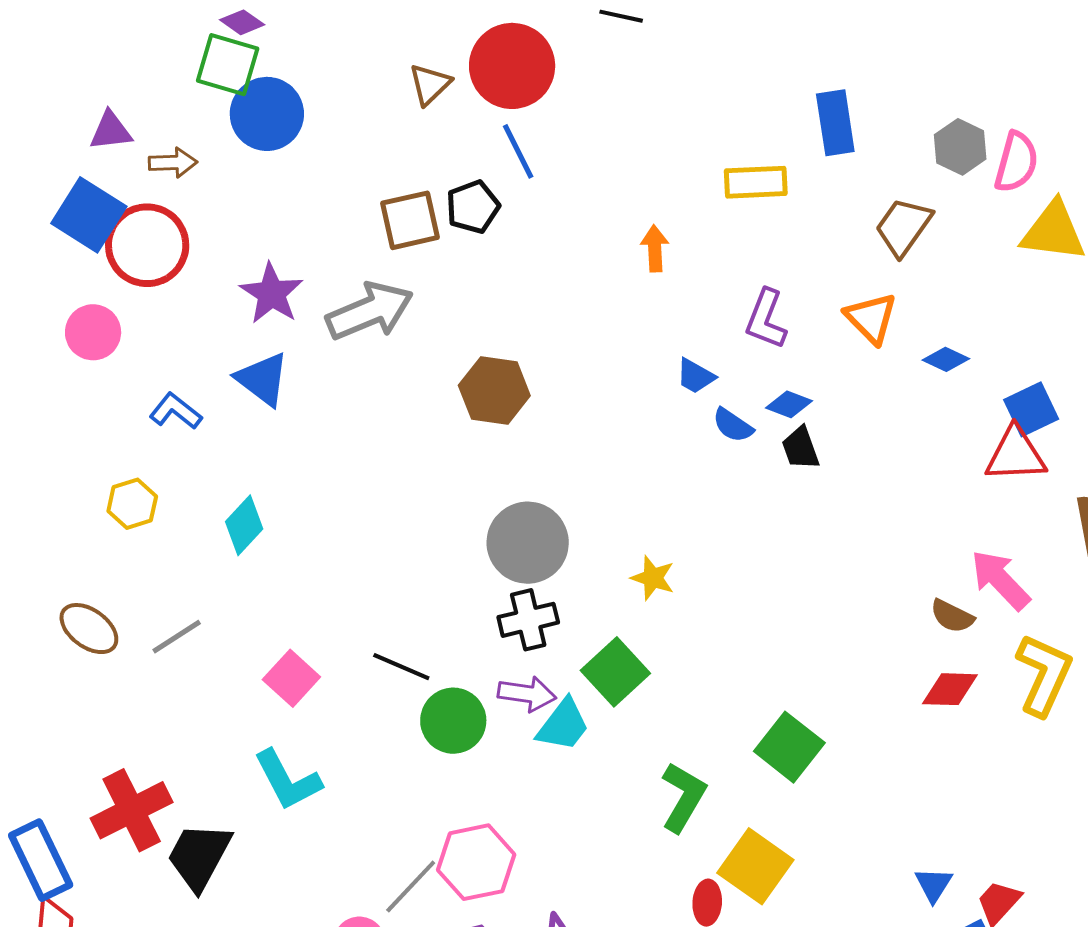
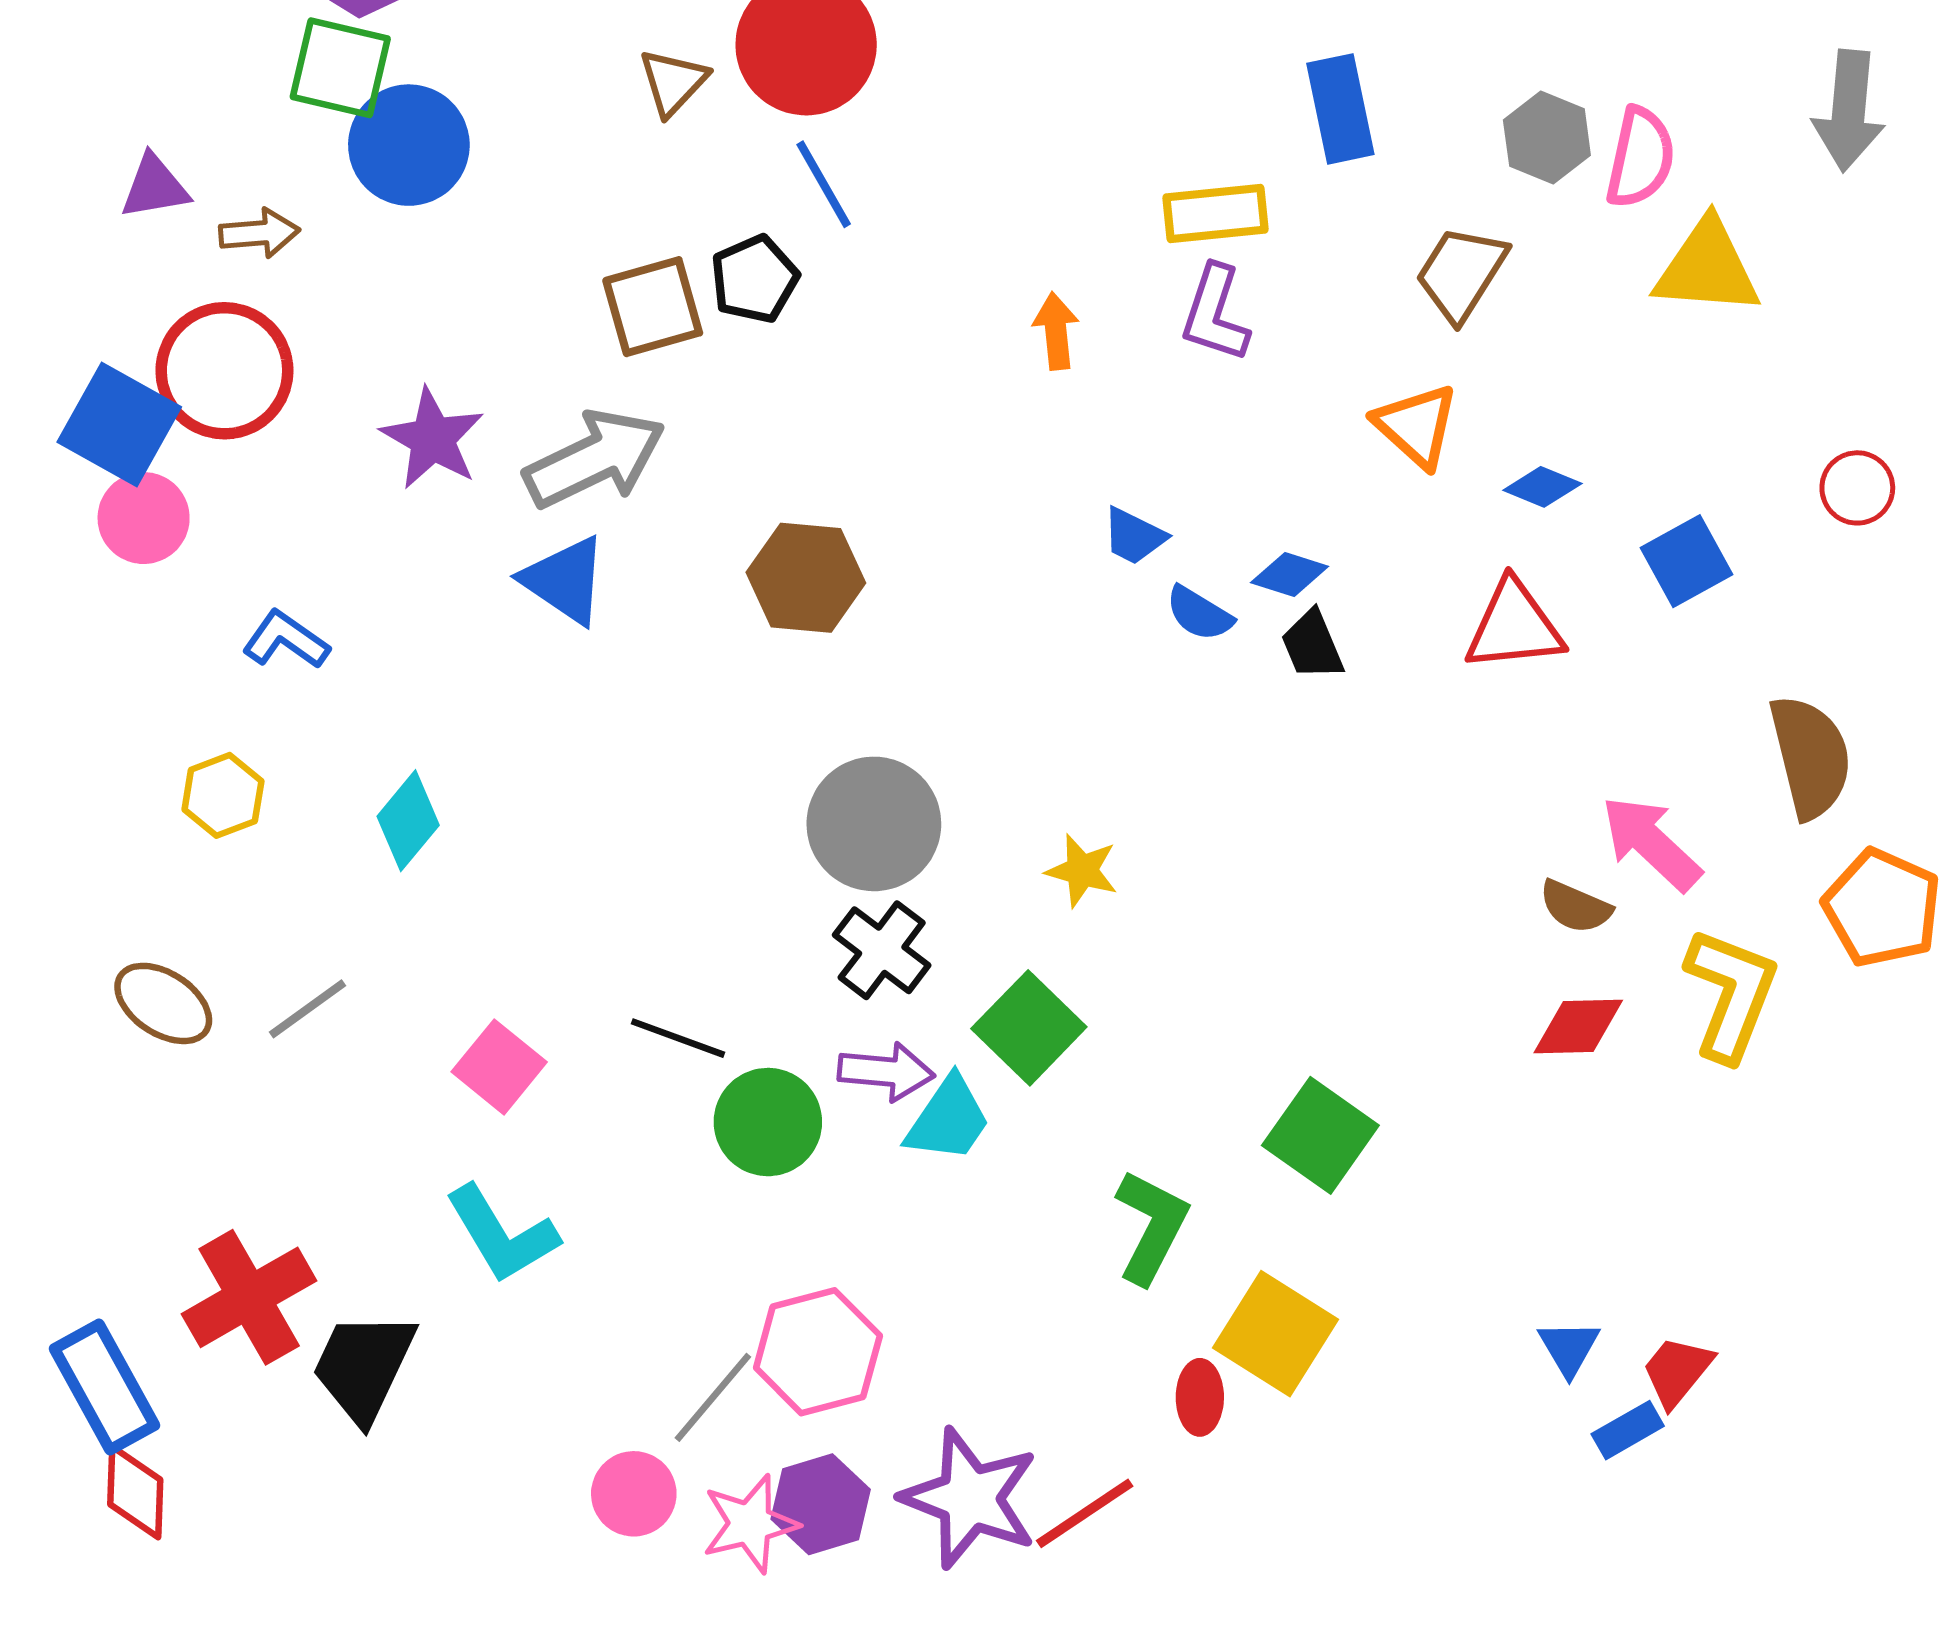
blue square: (89, 215) -> (119, 424), moved
purple L-shape: (766, 319) -> (1215, 314), moved
blue triangle: (263, 379) -> (565, 580), moved
red triangle: (1016, 455) -> (1514, 626), moved
black cross: (528, 620) -> (882, 950), turned -36

